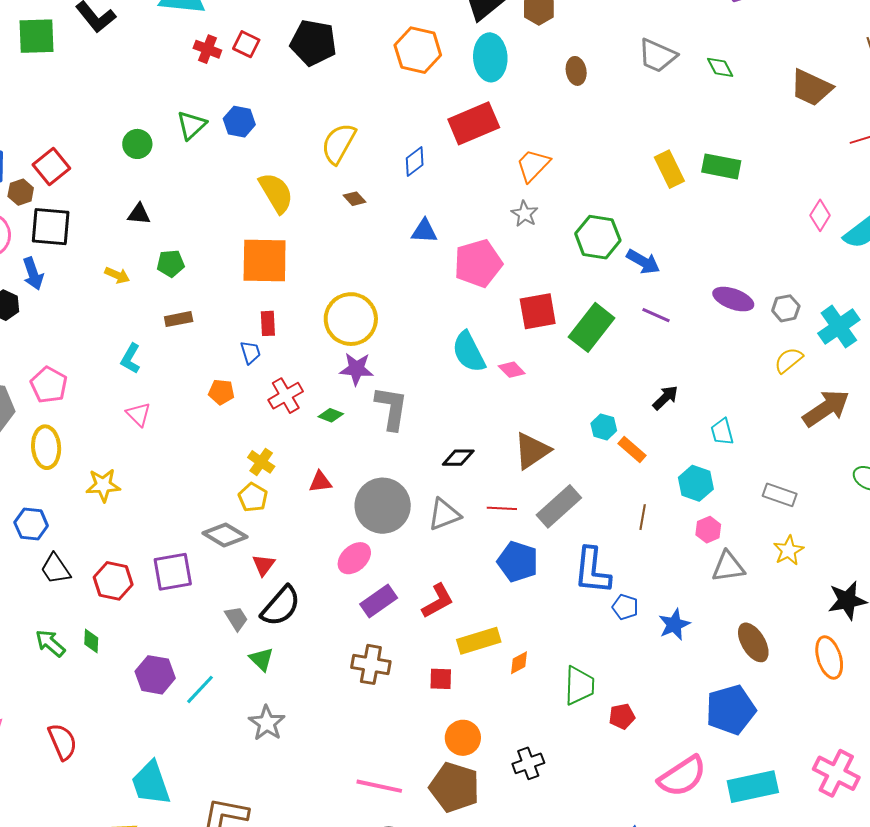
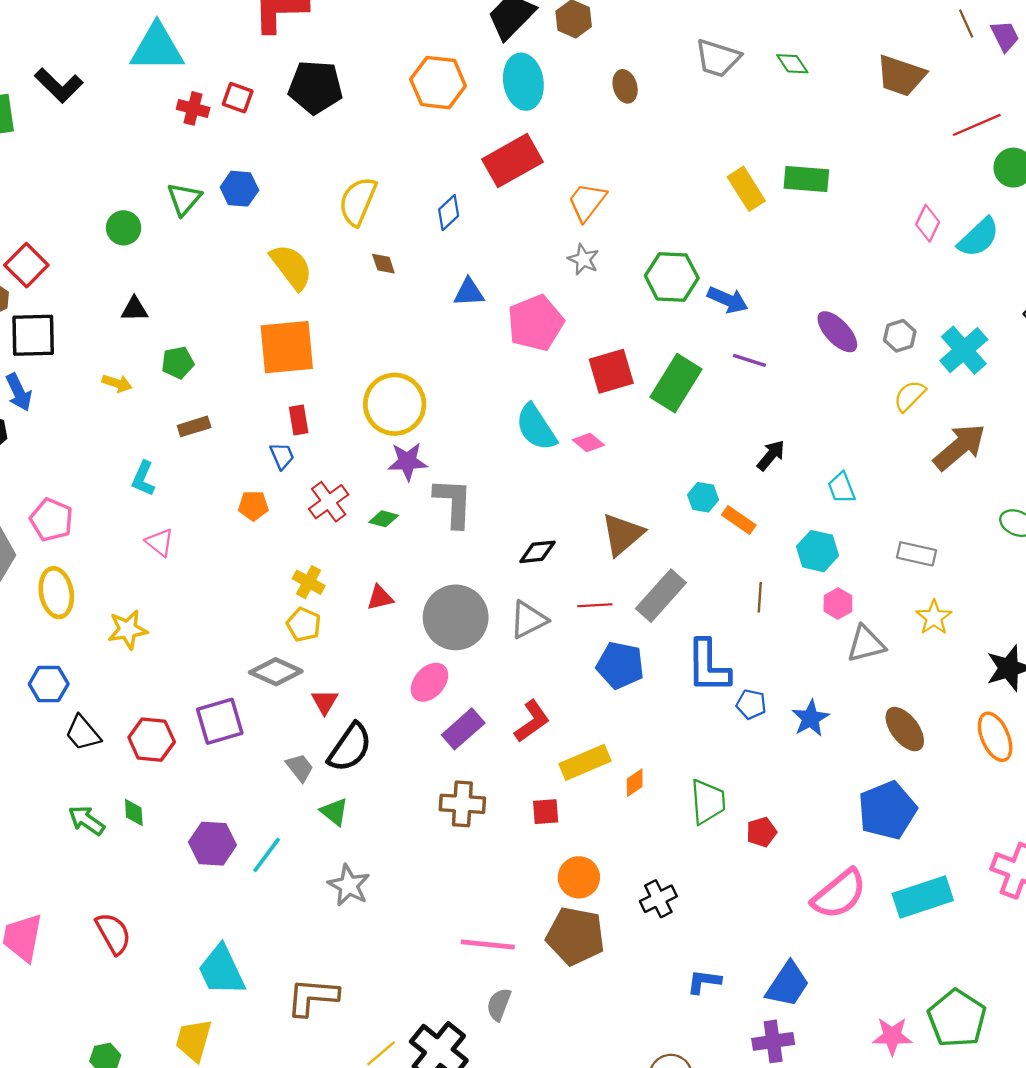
brown diamond: (354, 199) -> (383, 264), turned 30
purple ellipse: (733, 299) -> (837, 332), turned 33

